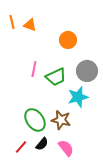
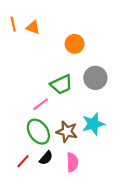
pink line: (34, 69) -> (41, 104), moved, turned 42
cyan star: (78, 97) -> (93, 124), moved
pink semicircle: (66, 148) -> (72, 162), turned 36

